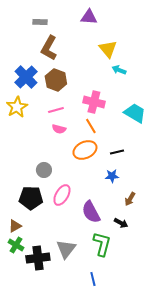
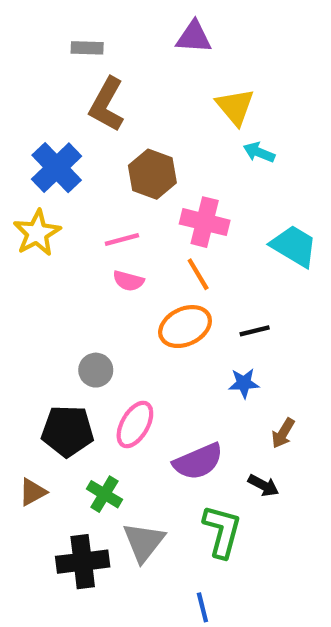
brown hexagon: (56, 80) -> (152, 174), moved
purple semicircle: (91, 212) -> (198, 462), turned -85
green cross: (16, 245) -> (104, 494), moved

